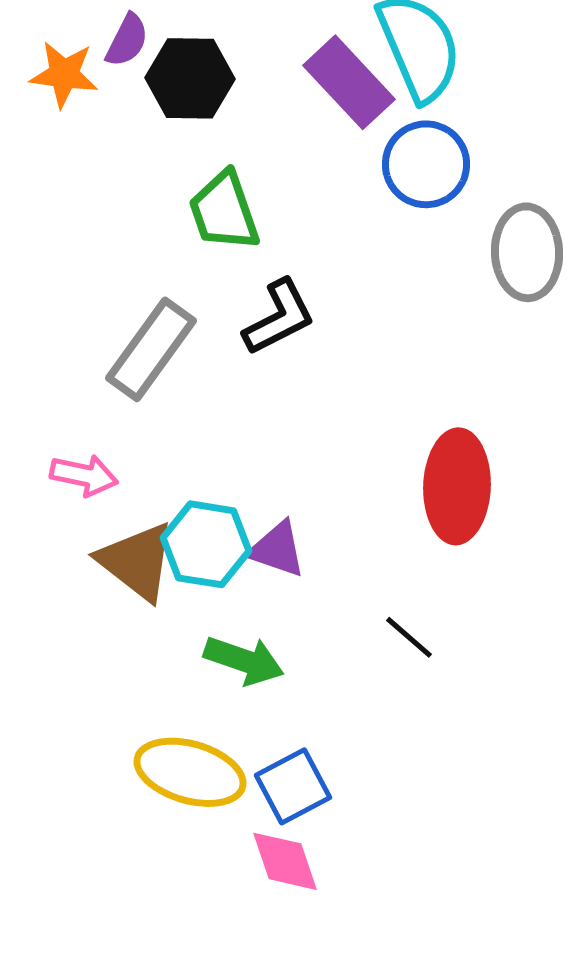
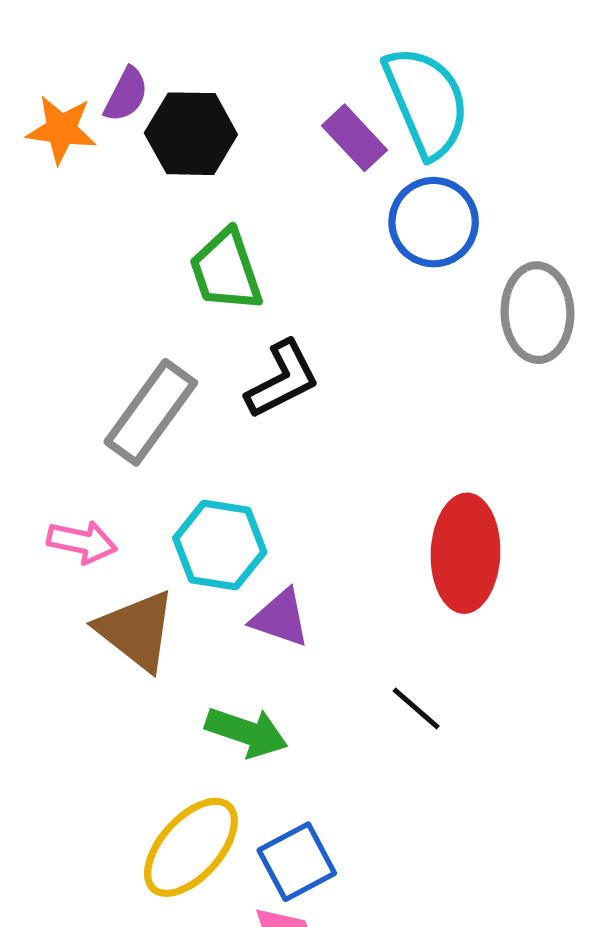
purple rectangle: (349, 82) -> (354, 138), size x0.7
cyan hexagon: (206, 544) -> (220, 545), moved
yellow ellipse: (190, 772) -> (191, 847), turned -64

